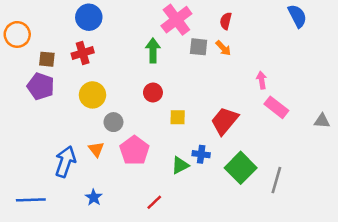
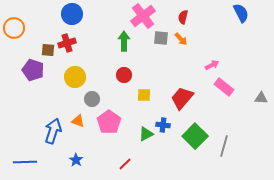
brown square: (47, 59) -> (48, 50), moved
pink arrow: (262, 80) -> (212, 65), turned 72
orange triangle: (96, 149) -> (78, 121), turned -32

